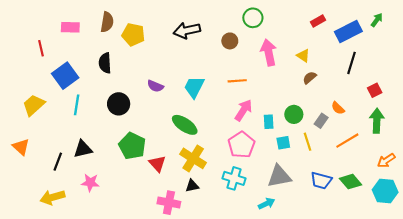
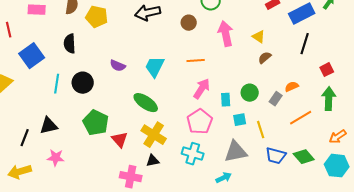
cyan line: (77, 105) -> (57, 84), moved
orange semicircle: (338, 108) -> (292, 87), turned 112
yellow line: (307, 142) -> (261, 130), moved

